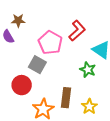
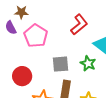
pink pentagon: (50, 43) -> (36, 36), moved
gray square: (37, 65) -> (61, 64), moved, turned -36

